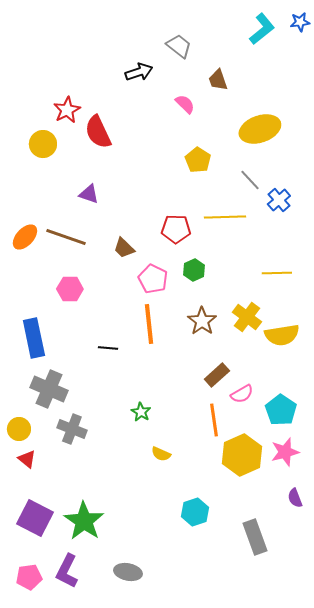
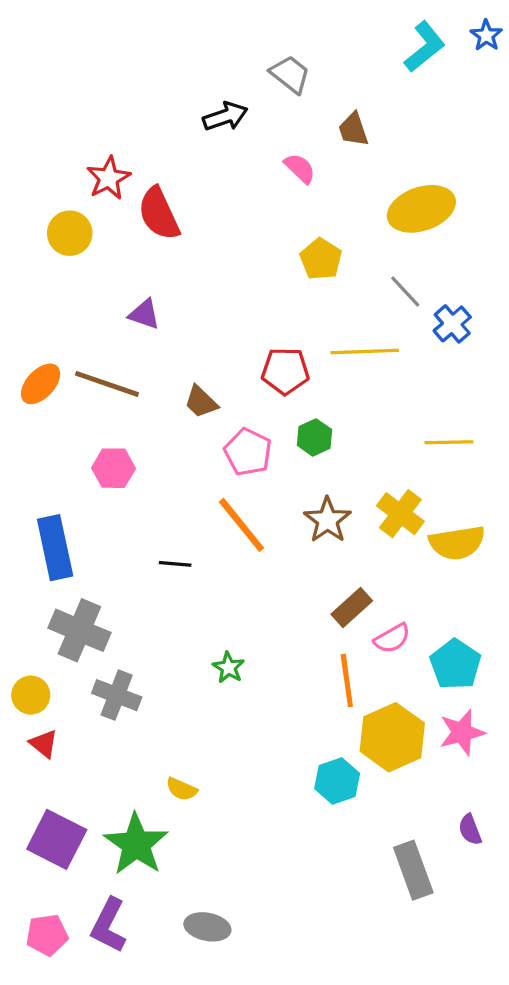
blue star: (300, 22) -> (486, 35), turned -30
orange line: (149, 324) -> (242, 525), turned -33
yellow semicircle: (161, 454) -> (182, 789), moved
purple semicircle: (295, 498) -> (470, 830), moved
cyan hexagon: (195, 512) -> (337, 781), moved

